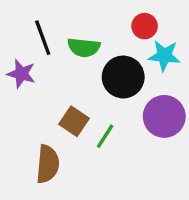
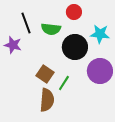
red circle: (145, 26) -> (74, 12), moved
brown semicircle: (48, 164) -> (47, 100), moved

